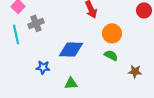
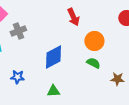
blue diamond: (71, 49) -> (53, 57), turned -30
blue star: (43, 67) -> (17, 77), moved

